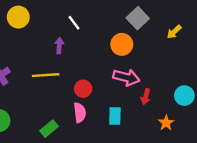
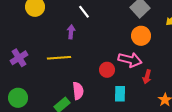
orange circle: (122, 44) -> (141, 36), moved
red circle: (83, 89) -> (107, 70), moved
pink semicircle: (80, 113) -> (78, 91), moved

